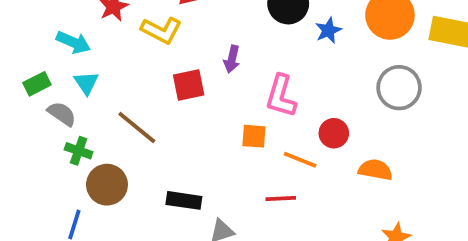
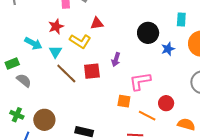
cyan triangle: (86, 83) -> (55, 52), moved
pink L-shape: (281, 96) -> (140, 81), turned 60
brown line: (137, 128) -> (66, 73), moved
green cross: (79, 151) -> (17, 115), moved

